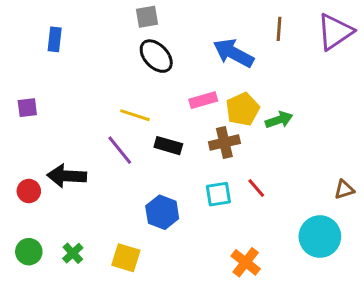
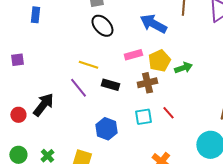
black arrow: (67, 176) -> (43, 105), turned 125

